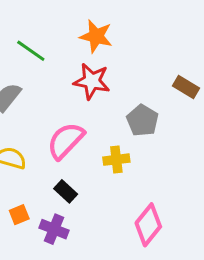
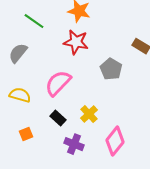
yellow cross: (116, 160) -> (89, 114), moved, turned -36
purple cross: (54, 229) -> (74, 144), moved

